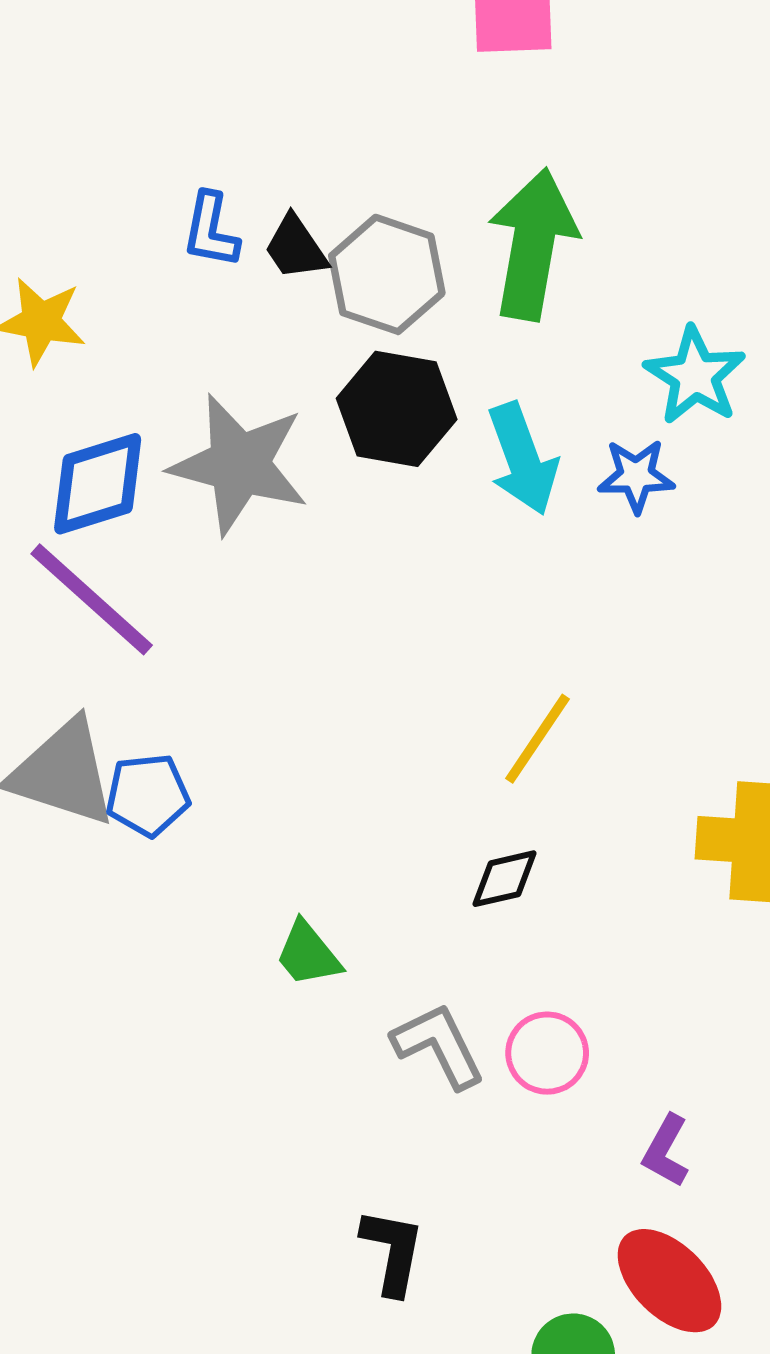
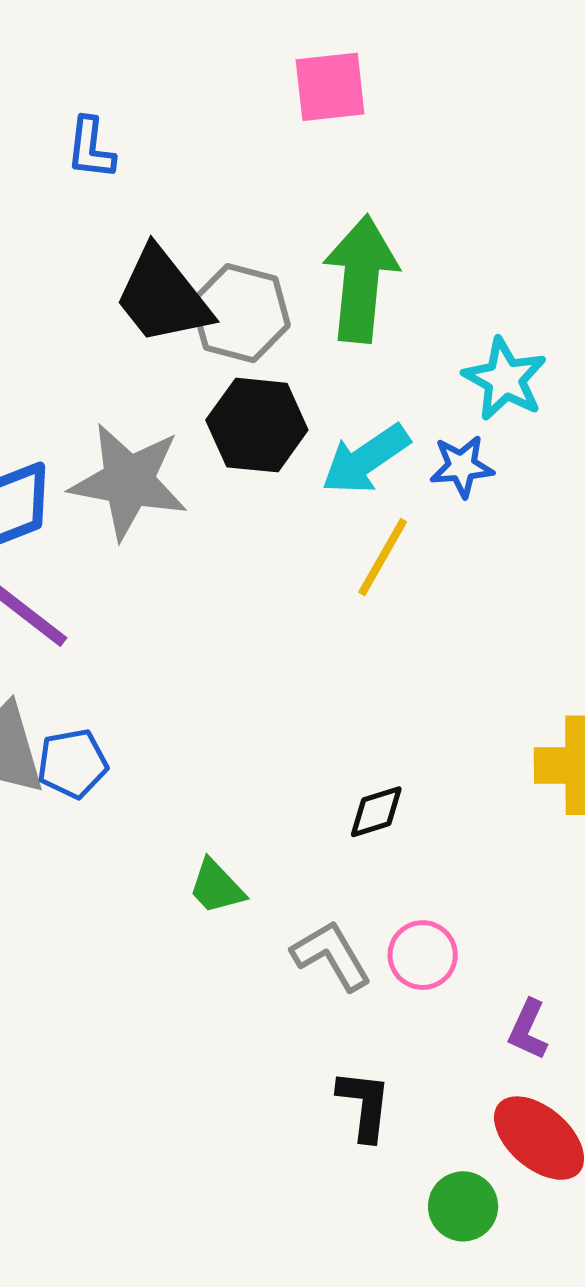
blue L-shape: (211, 230) -> (91, 148), moved
black trapezoid: (296, 248) -> (163, 296), size x1.8
cyan arrow: (523, 459) -> (366, 459), turned 80
yellow line: (538, 739) -> (383, 557), moved
black L-shape: (392, 1251) -> (364, 1105), moved

